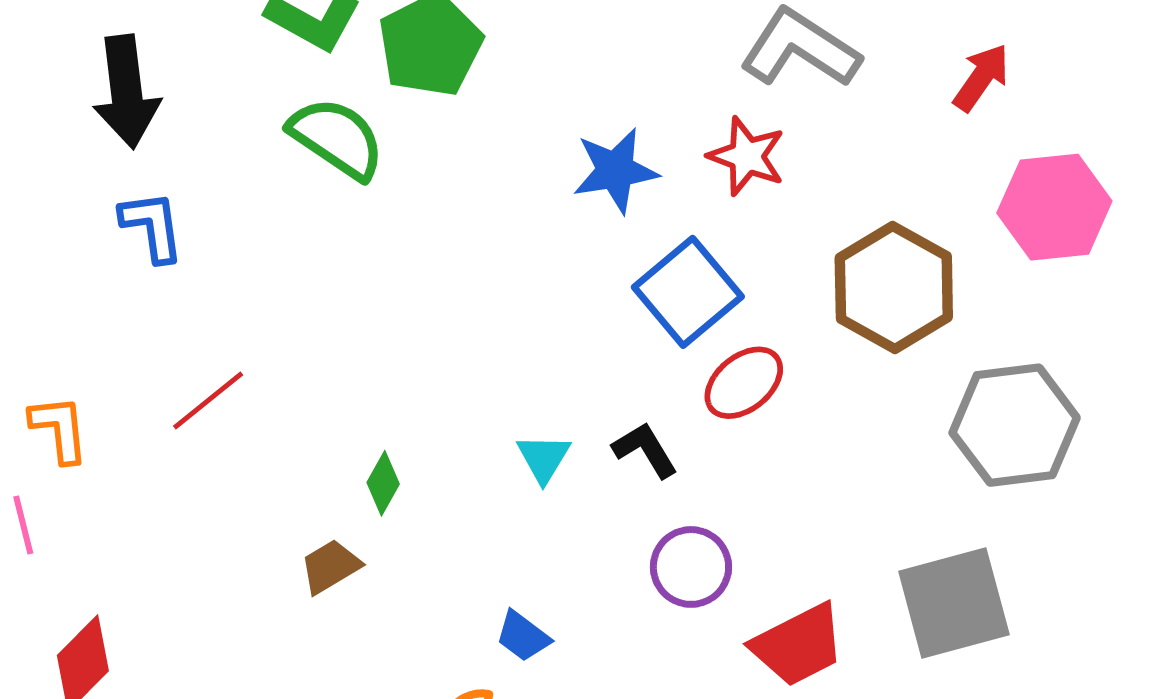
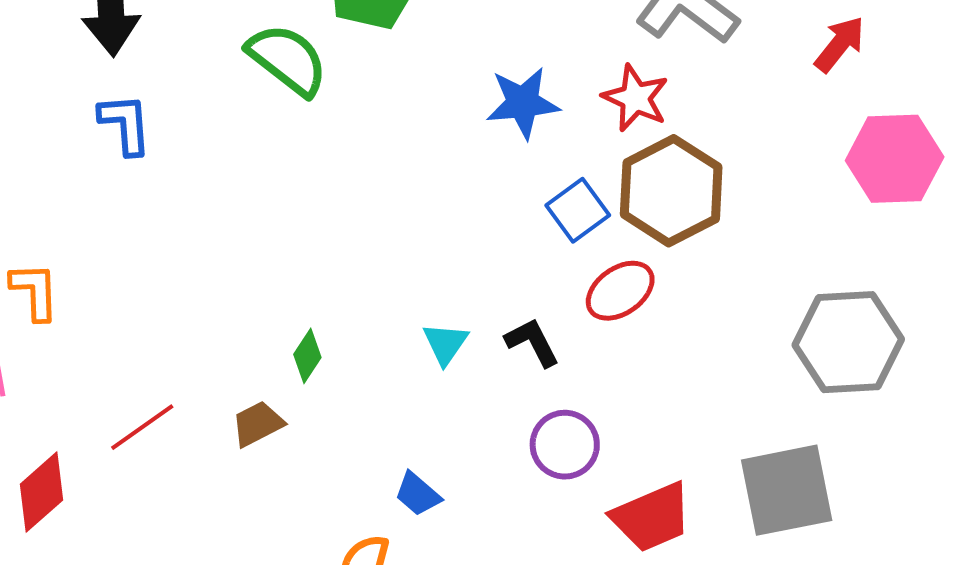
brown hexagon: (894, 287) -> (671, 191), moved
blue square: (688, 292) -> (578, 210), size x0.7
red line: (208, 400) -> (142, 427), moved

